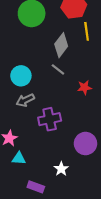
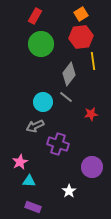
cyan circle: (21, 76) -> (43, 102), moved
purple cross: (50, 119) -> (58, 144), turned 30
purple rectangle: (36, 187) -> (33, 207), moved

